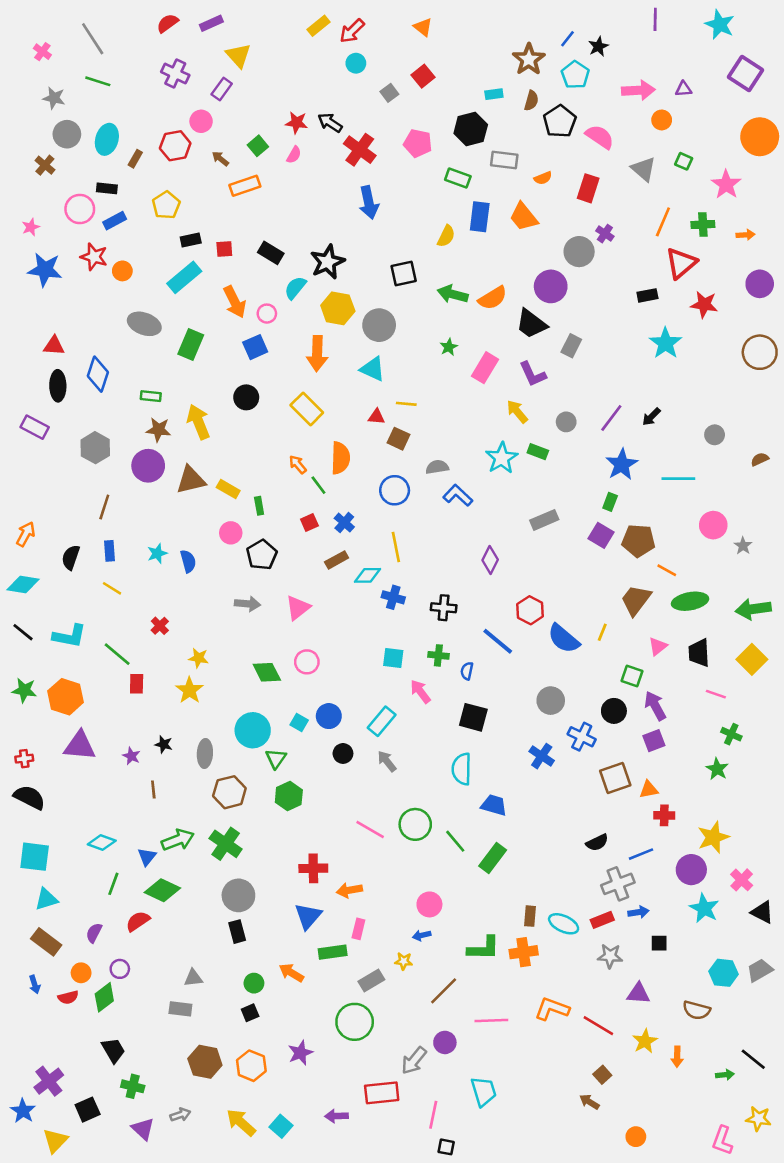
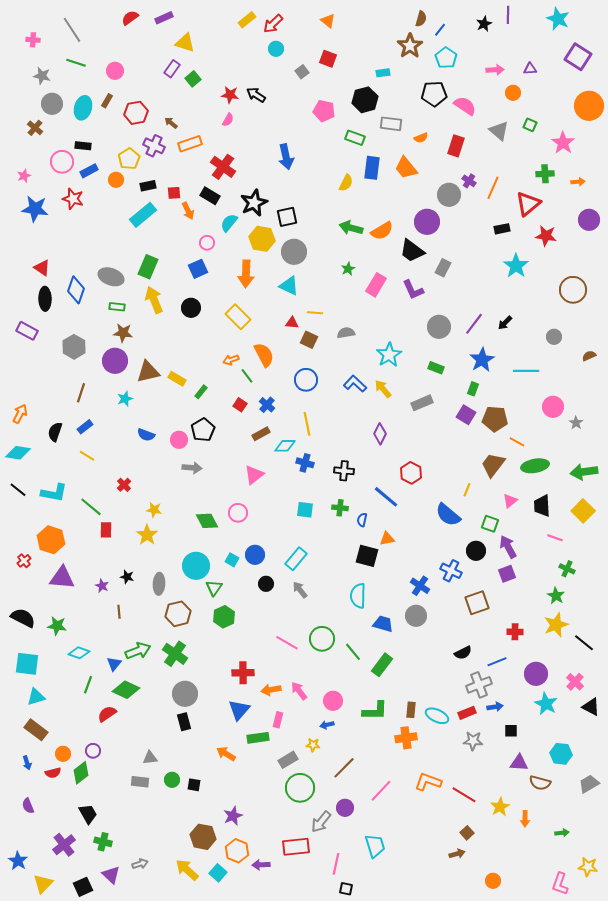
black star: (598, 46) -> (484, 24), moved
pink cross: (42, 52) -> (33, 40), turned -32
yellow triangle: (238, 55) -> (185, 43), turned -30
purple cross: (175, 74) -> (154, 146), moved
red square: (423, 76) -> (328, 59), turned -30
pink arrow: (638, 90) -> (495, 70), size x0.7
brown semicircle: (531, 101) -> (421, 19), moved
pink circle: (201, 121) -> (115, 71), moved
black pentagon: (560, 121) -> (434, 94), turned 30
green square: (258, 146) -> (193, 79), moved
red cross: (360, 150) -> (223, 167), moved
brown rectangle: (135, 159) -> (107, 101), moved
orange line: (663, 222) -> (493, 188), moved
orange circle: (122, 271) -> (116, 180), moved
black square: (404, 274) -> (287, 217), moved
orange arrow: (235, 302) -> (188, 211), moved, size x0.7
gray ellipse: (144, 324) -> (111, 277), moved
red triangle: (54, 346) -> (42, 268), turned 30
brown circle: (760, 352) -> (573, 290), moved
yellow arrow: (517, 412) -> (383, 389), moved
yellow arrow: (198, 422) -> (154, 300), moved
gray circle: (566, 422) -> (439, 327), size x1.5
green rectangle: (538, 452) -> (436, 368), moved
orange semicircle: (340, 458) -> (264, 355), turned -30
orange arrow: (298, 464) -> (231, 360), turned -70
gray semicircle: (437, 467) -> (346, 333), moved
green rectangle: (259, 506) -> (201, 392), turned 48
red square: (309, 523) -> (240, 405), turned -32
pink circle: (231, 533) -> (179, 440), moved
blue rectangle: (109, 551) -> (85, 427), turned 56
cyan star: (157, 553) -> (125, 399), moved
blue semicircle: (188, 561) -> (146, 435), turned 126
pink triangle: (298, 608) -> (254, 475), moved
blue semicircle: (564, 639) -> (448, 515), moved
green star: (24, 690) -> (57, 626), moved
pink arrow: (420, 692) -> (299, 691), moved
gray circle: (551, 701) -> (416, 616), moved
red cross: (24, 759) -> (24, 561), moved, turned -32
orange triangle: (649, 790) -> (387, 539), moved
yellow star: (713, 837) -> (556, 625), moved
purple semicircle: (94, 933) -> (28, 806), moved, turned -49
green L-shape: (484, 948) -> (375, 711), moved
gray trapezoid: (760, 970) -> (589, 784), moved
green circle: (254, 983) -> (172, 780), moved
purple triangle: (638, 993) -> (519, 763), moved
black square: (250, 1013) -> (194, 785), turned 32
pink line: (491, 1021) -> (381, 791), turned -45
green circle: (355, 1022) -> (300, 788), moved
black line: (753, 1059) -> (584, 643), moved
brown hexagon: (205, 1062) -> (203, 837), moved
orange hexagon: (251, 1066) -> (237, 851), moved
purple cross: (49, 1081) -> (64, 845), moved
brown arrow: (589, 1102) -> (457, 854), turned 133
black square: (88, 1110) -> (83, 887), moved

